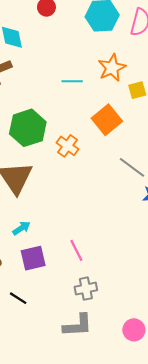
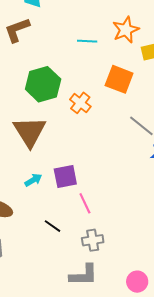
orange square: (107, 120) -> (119, 79), turned -32
purple square: (33, 258) -> (65, 176), moved
black line: (18, 298) -> (53, 226), moved

